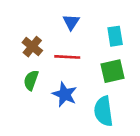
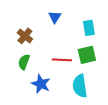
red line: (67, 57) -> (62, 60), moved
blue star: (65, 94) -> (41, 84), moved

